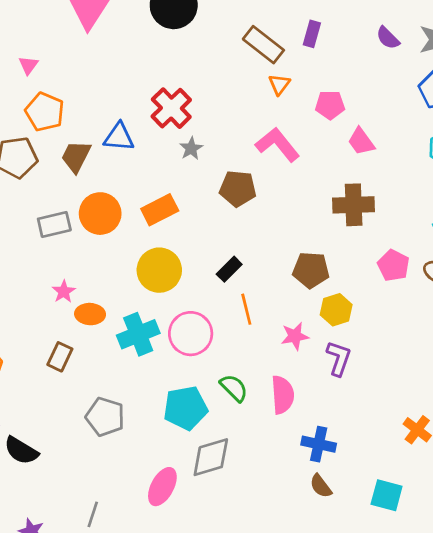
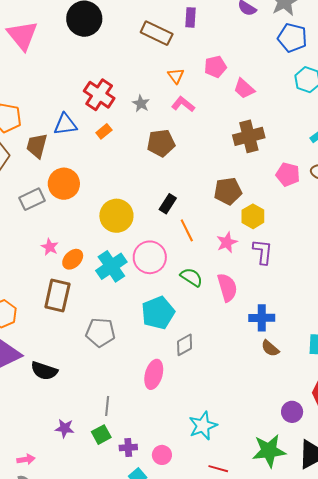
orange triangle: (279, 84) -> (176, 76), moved
pink L-shape: (278, 145) -> (183, 104), size x0.7
gray star: (191, 148) -> (141, 104), moved
orange rectangle: (160, 210) -> (104, 131), moved, size x0.6
orange ellipse: (90, 314) -> (73, 259), turned -35
brown rectangle: (60, 357) -> (57, 295), size x1.5
green semicircle: (234, 388) -> (191, 277), moved
gray diamond: (211, 457) -> (185, 345), size x0.7

